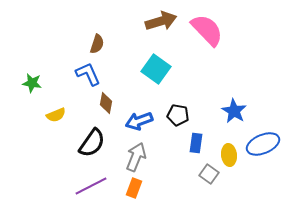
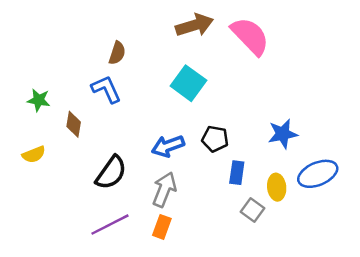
brown diamond: (106, 103) -> (74, 124), moved
blue star: (234, 111) -> (283, 134), turned 30
yellow semicircle: (56, 115) -> (34, 154), moved

